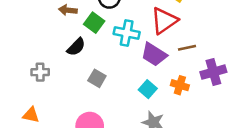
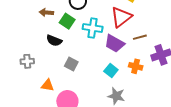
black semicircle: (76, 47) -> (54, 41), turned 70
orange triangle: (31, 115) -> (48, 85), moved

